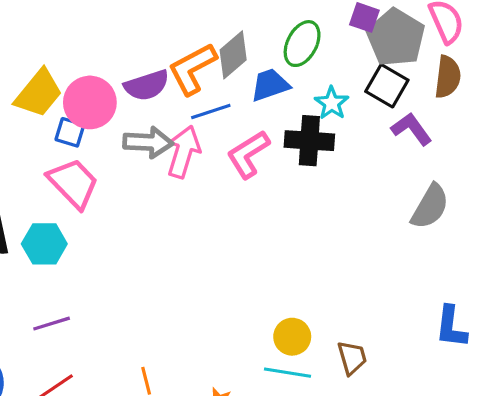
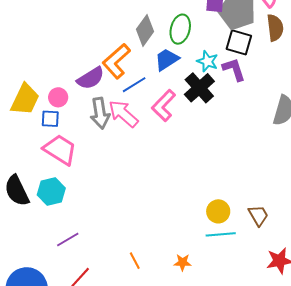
gray diamond: (233, 55) -> (145, 30), moved
pink circle: (90, 102) -> (58, 97), size x0.6
purple L-shape: (412, 129) -> (234, 69), moved, turned 32
black cross: (309, 141) -> (199, 88), turned -32
gray arrow: (148, 142) -> (100, 113), turned 92
pink arrow: (184, 152) -> (123, 114), turned -52

